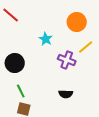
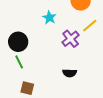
purple cross: (67, 60) -> (71, 39), turned 30
green line: (21, 91) -> (19, 62), moved

